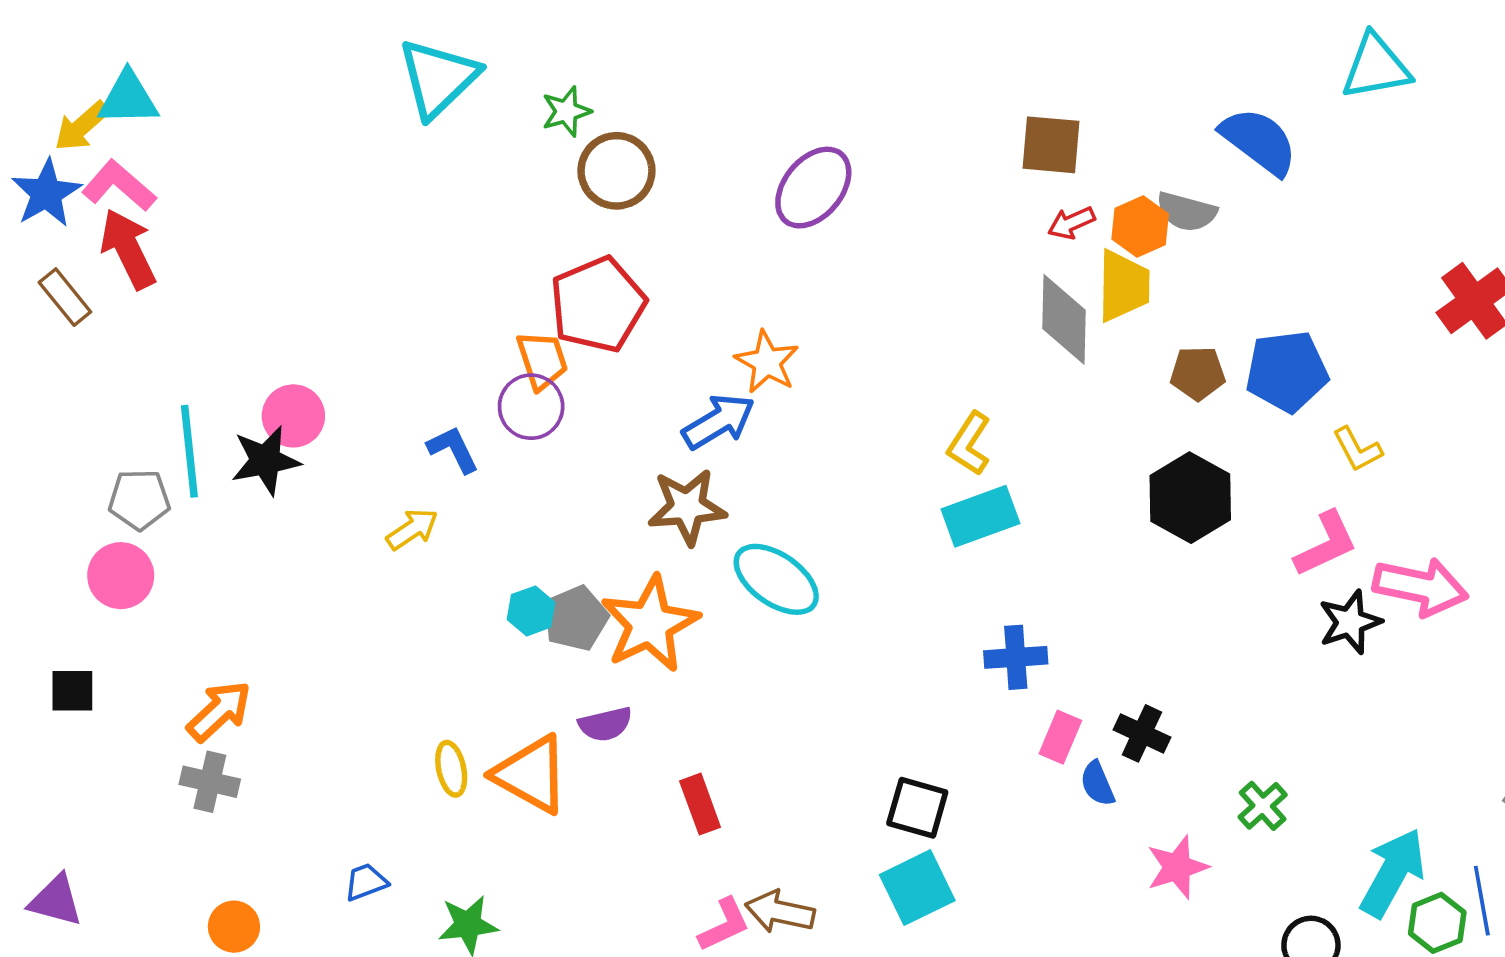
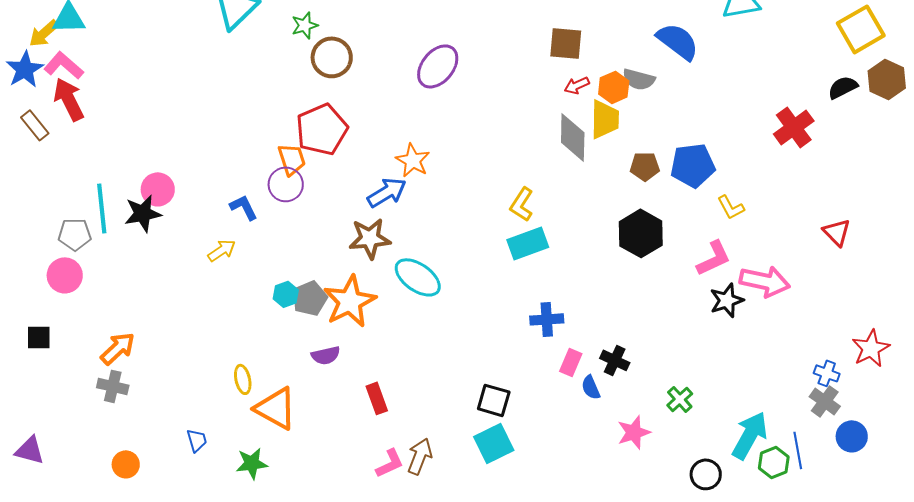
orange triangle: (531, 774) -> (276, 408), moved
blue trapezoid: (366, 882) -> (197, 440), turned 95
brown arrow: (780, 912) -> (420, 456), turned 99

